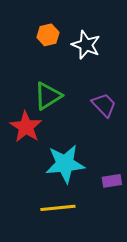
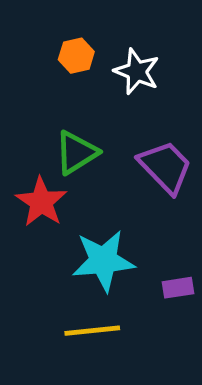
purple trapezoid: (104, 105) -> (165, 167), size x1.4

